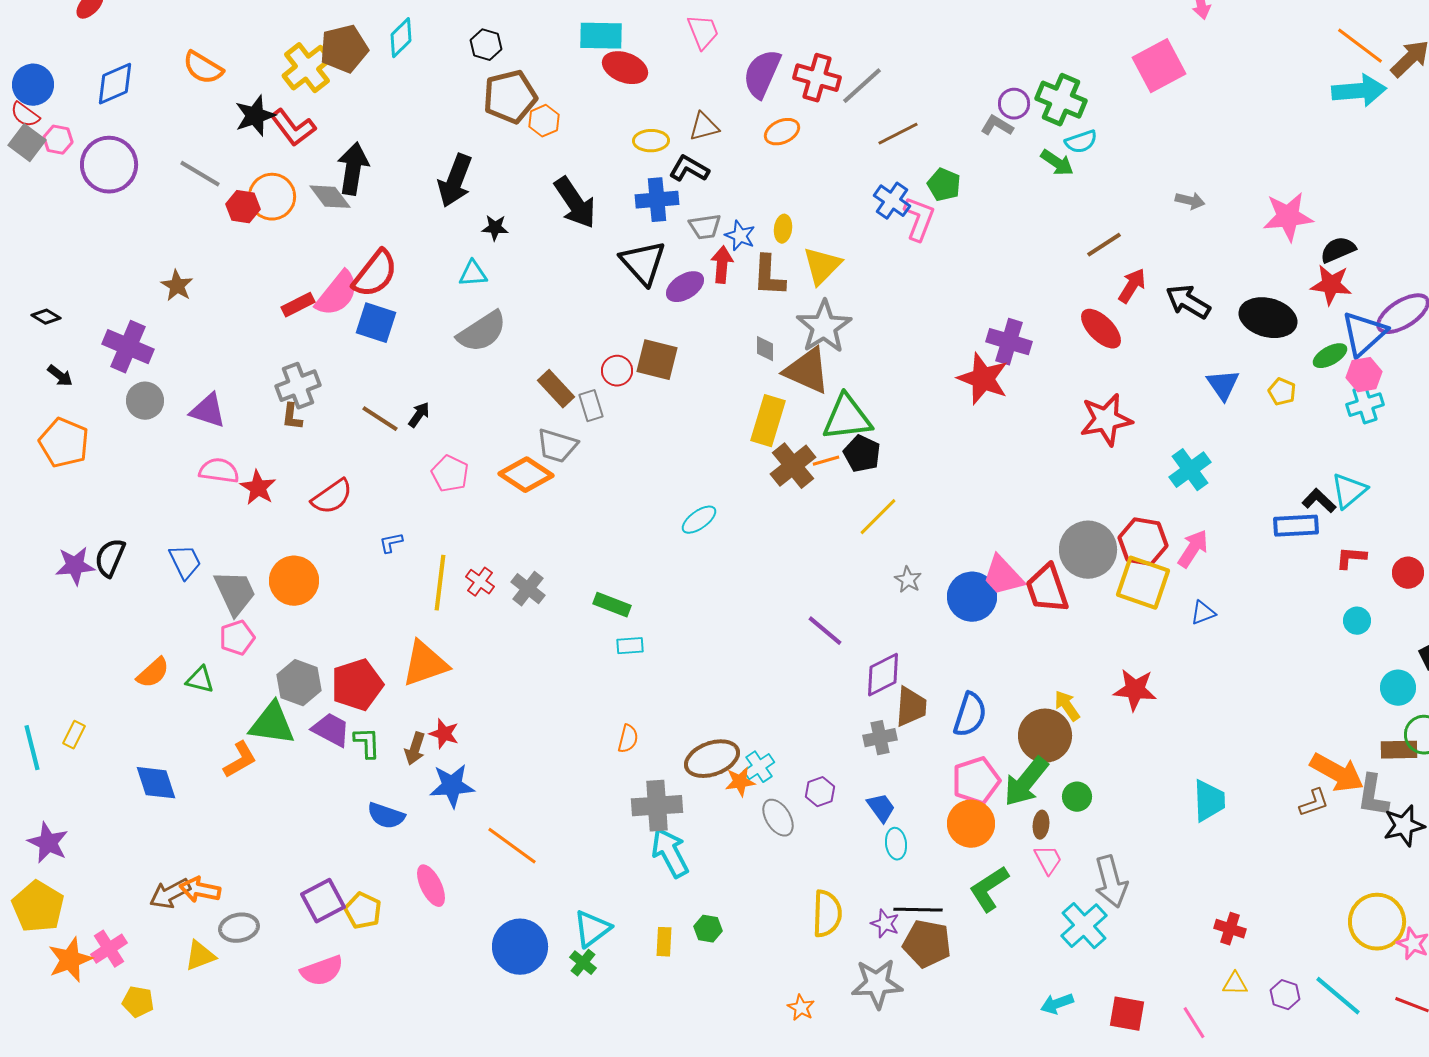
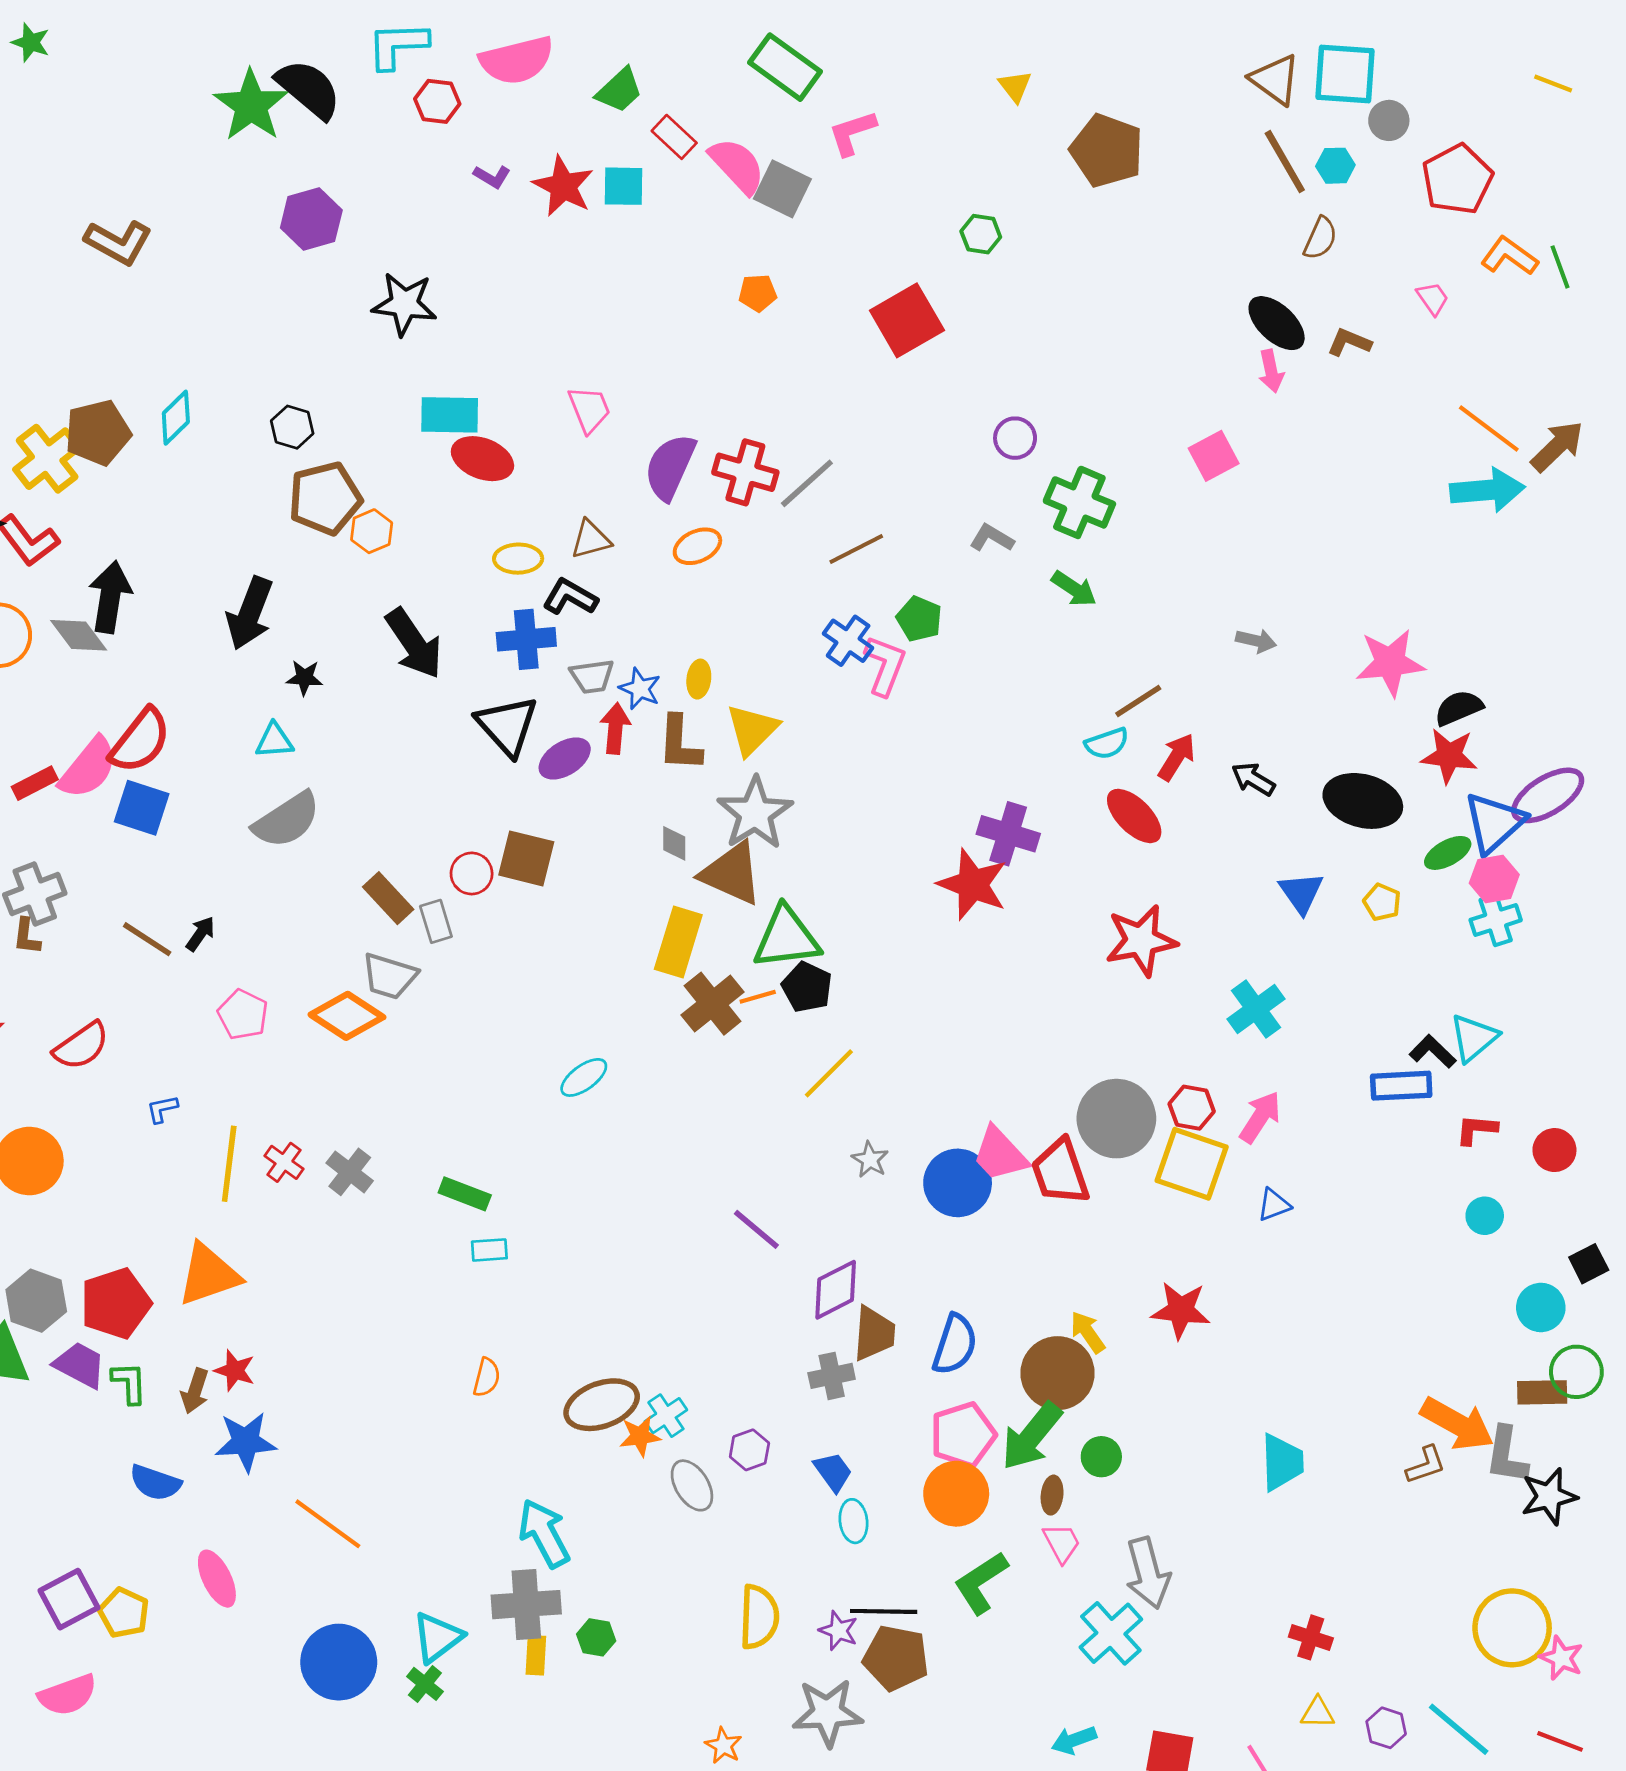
pink square: (1159, 66) -> (1214, 456), size x0.7
purple circle: (1014, 104) -> (1015, 438), moved
cyan semicircle: (1081, 142) -> (1107, 743), moved
black arrow: (1188, 302) -> (1253, 779), size x0.7
red hexagon: (1143, 542) -> (1192, 1108), size x0.7
gray cross: (657, 806) -> (526, 1605), moved

